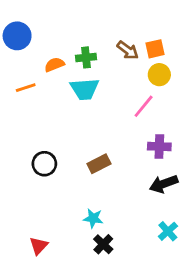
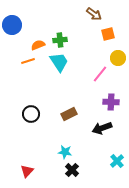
brown arrow: (128, 50) -> (94, 14), moved
yellow circle: (159, 75) -> (118, 58), moved
orange line: (26, 88) -> (28, 61), moved
cyan trapezoid: (85, 89) -> (59, 62), turned -120
black arrow: (164, 184) -> (102, 128), moved

